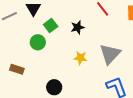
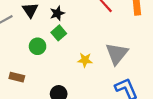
green square: (51, 26) -> (59, 33), moved
black star: (78, 27) -> (57, 13), moved

